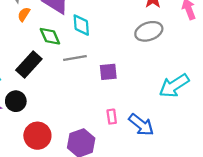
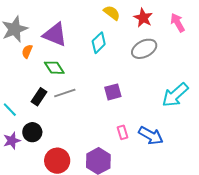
cyan diamond: (81, 25) -> (99, 43), moved, turned 60
gray line: (75, 58) -> (65, 93), moved
black rectangle: (29, 65) -> (39, 97), size x0.7

